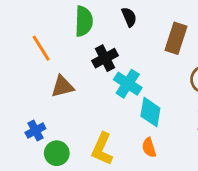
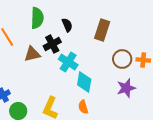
black semicircle: (129, 17) -> (67, 25), moved
brown triangle: (62, 87) -> (32, 54), moved

